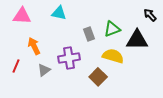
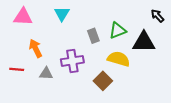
cyan triangle: (59, 13) -> (62, 14), turned 49
red line: (16, 66) -> (17, 69), turned 72
gray triangle: (44, 70) -> (46, 74), turned 40

